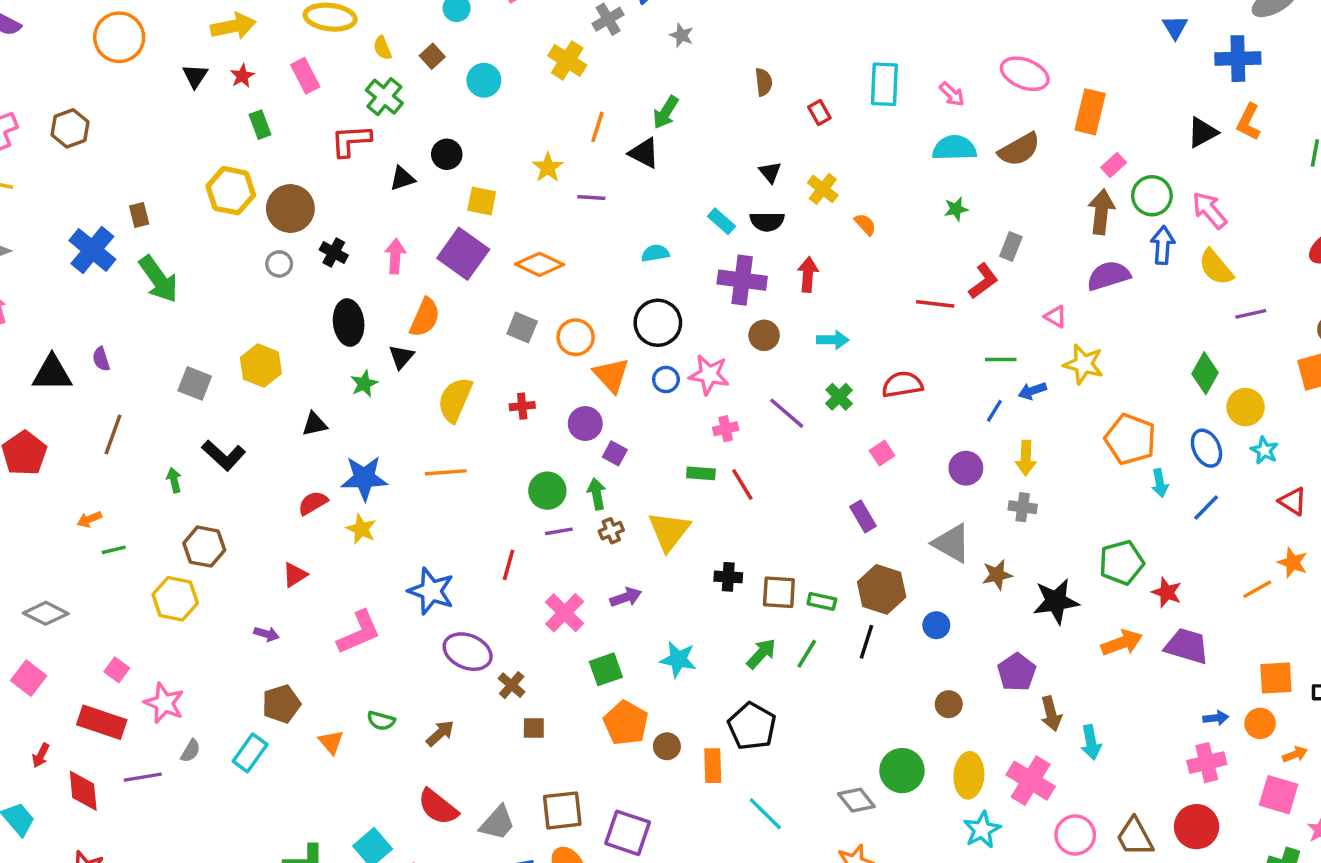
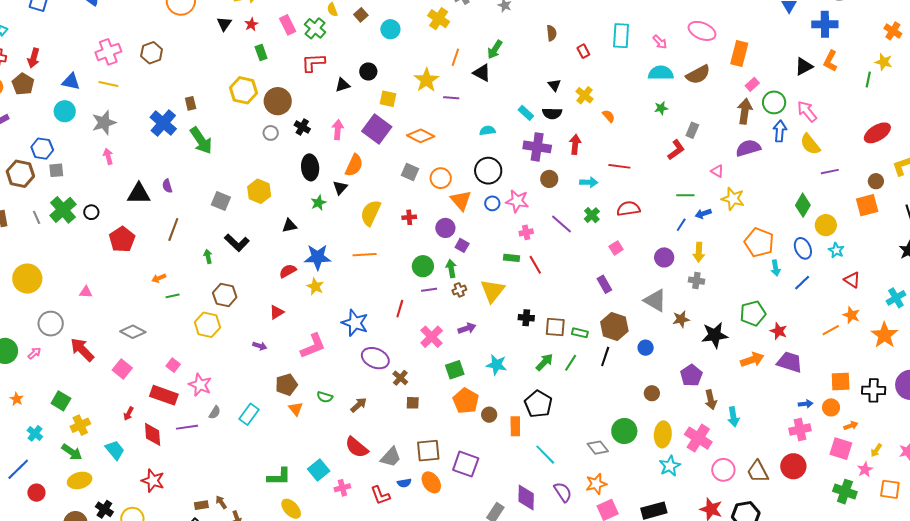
green cross: (384, 97) -> (315, 28), moved
yellow star: (548, 167) -> (426, 80), size x1.4
red line: (935, 304) -> (619, 166), moved
brown pentagon: (281, 704) -> (286, 385), moved

